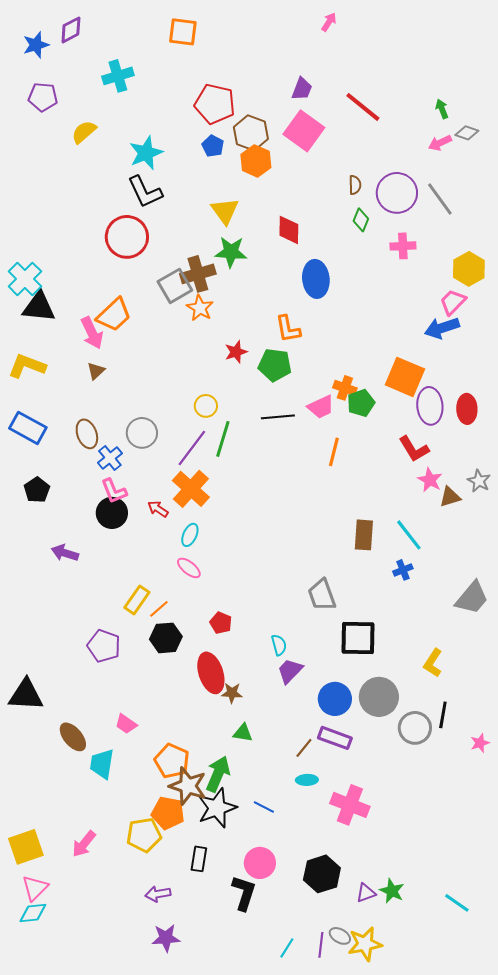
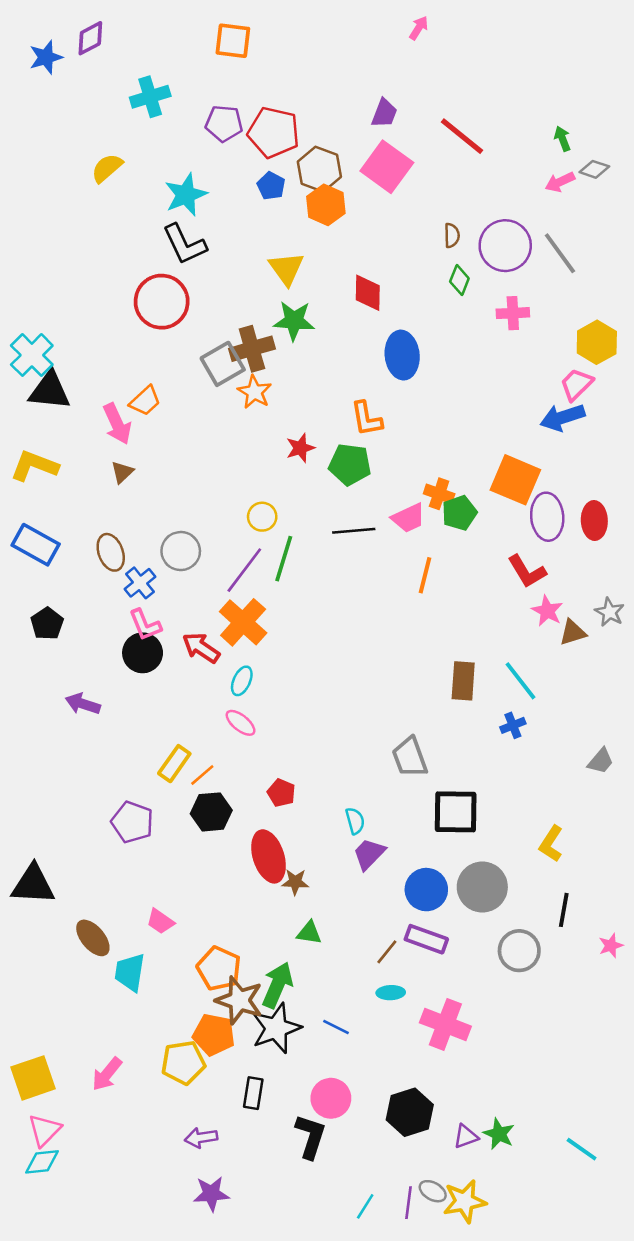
purple pentagon: (43, 97) -> (224, 123), moved
orange trapezoid: (114, 315) -> (145, 401), size x0.7
red arrow: (158, 509) -> (201, 648), size x1.4
gray trapezoid: (472, 598) -> (601, 761), size x0.6
gray circle: (415, 728) -> (519, 951), moved

